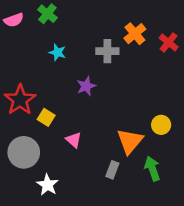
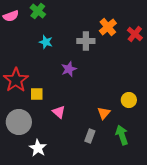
yellow square: (46, 117) -> (37, 94), turned -32
orange triangle: (130, 141) -> (104, 113), size x0.6

